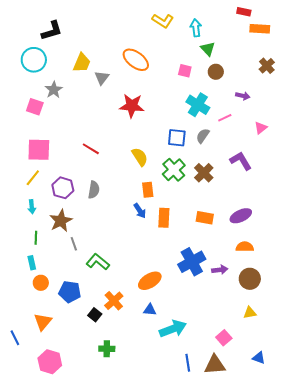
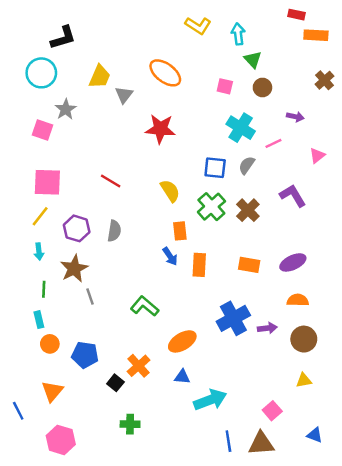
green L-shape: (98, 262) -> (145, 306), moved

